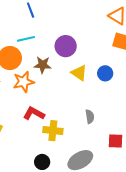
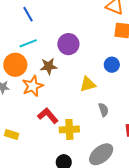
yellow triangle: (79, 73) -> (88, 84), moved, turned -42
red L-shape: (34, 113) -> (48, 116), turned 30

